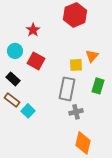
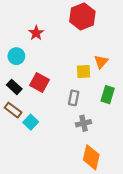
red square: (36, 61) -> (39, 83), moved
gray rectangle: (67, 89) -> (74, 98), size x0.6

